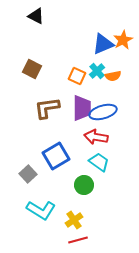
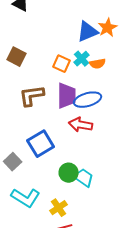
cyan trapezoid: (99, 162) -> (84, 178), moved

